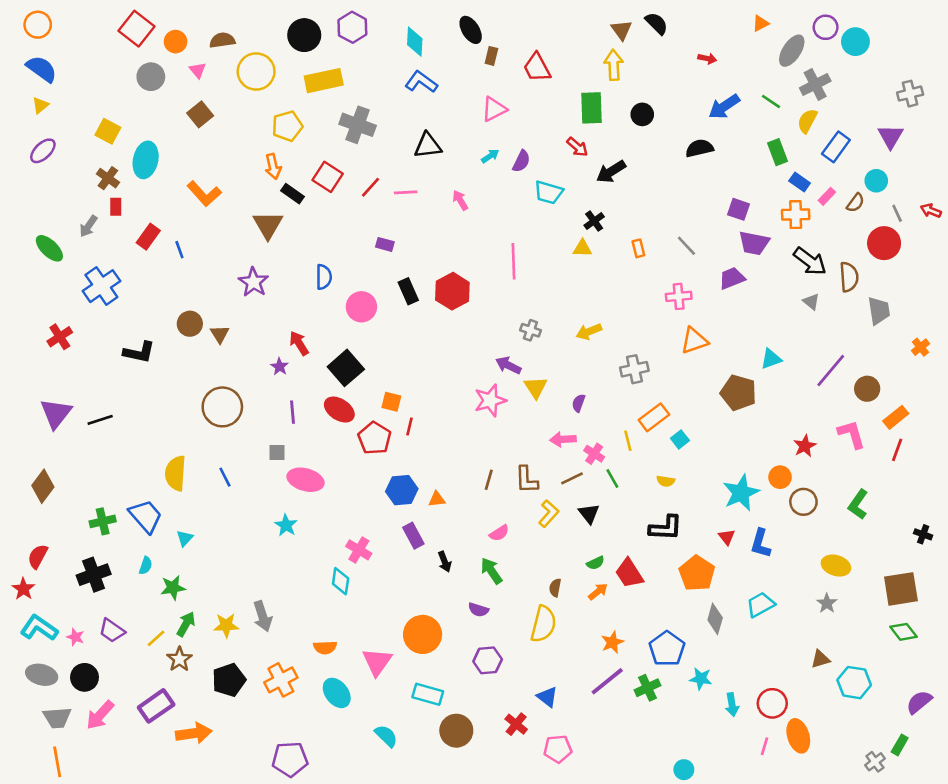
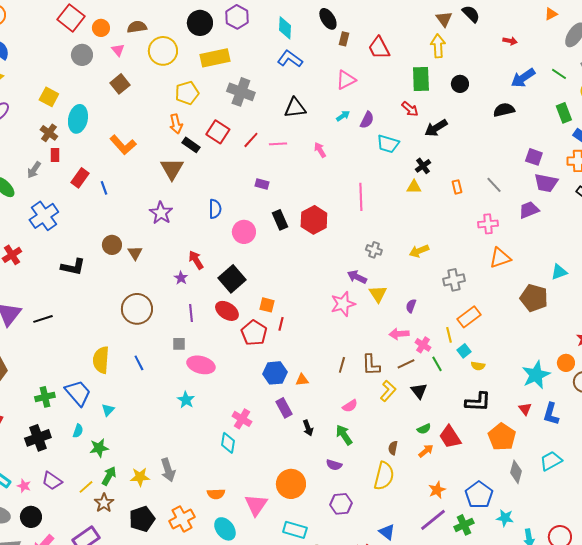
cyan square: (680, 439) -> (464, 351), moved

